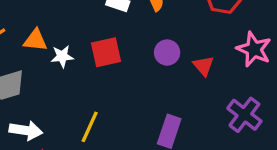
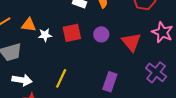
purple circle: (167, 53) -> (101, 34), moved
red triangle: (203, 66) -> (131, 42), size x1.5

